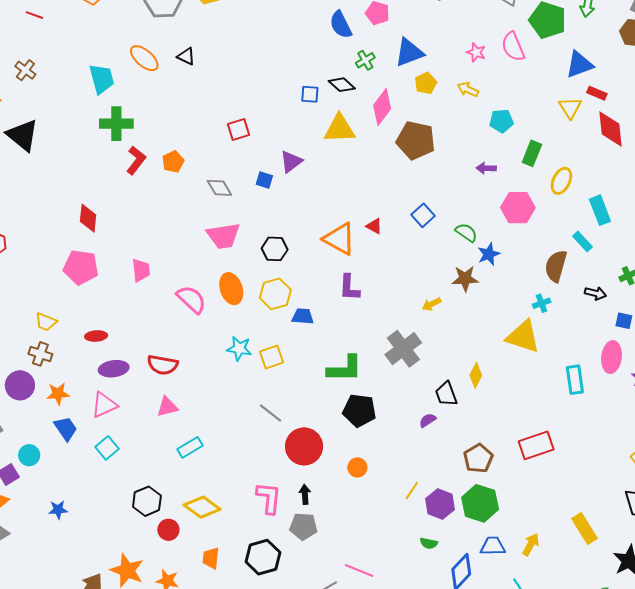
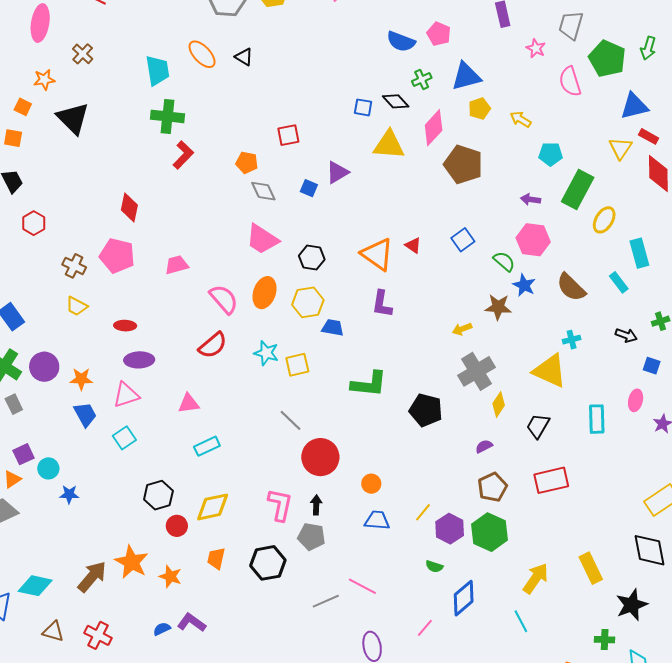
blue semicircle: (341, 25) -> (401, 42), turned -48
pink star: (476, 52) -> (536, 48), moved
green rectangle: (532, 153) -> (578, 190), size x1.5
orange pentagon: (173, 162) -> (247, 163), moved, turned 30
pink hexagon: (518, 208) -> (533, 240), moved
pink trapezoid: (223, 236) -> (262, 239), turned 36
blue star: (489, 254) -> (524, 285), turned -30
brown semicircle: (556, 266) -> (571, 287), moved, turned -68
pink trapezoid: (141, 270) -> (177, 265), turned -105
orange ellipse: (231, 289) -> (265, 293), turned 32
gray cross: (403, 349) -> (476, 371), moved
brown cross: (40, 354) -> (74, 266), moved
pink ellipse: (612, 357) -> (636, 400), size x0.7
red semicircle: (163, 365) -> (213, 345), moved, turned -56
black trapezoid: (446, 394) -> (538, 426), moved, turned 44
black pentagon: (359, 410) -> (426, 410), moved
purple semicircle: (428, 420) -> (484, 446), moved
cyan circle: (29, 455) -> (48, 468), moved
yellow diamond: (202, 507) -> (213, 507), turned -54
yellow arrow: (531, 544) -> (536, 578), size x1.4
blue trapezoid: (493, 546) -> (377, 520), moved

